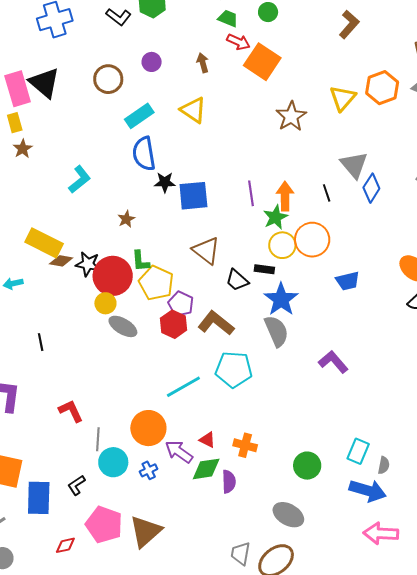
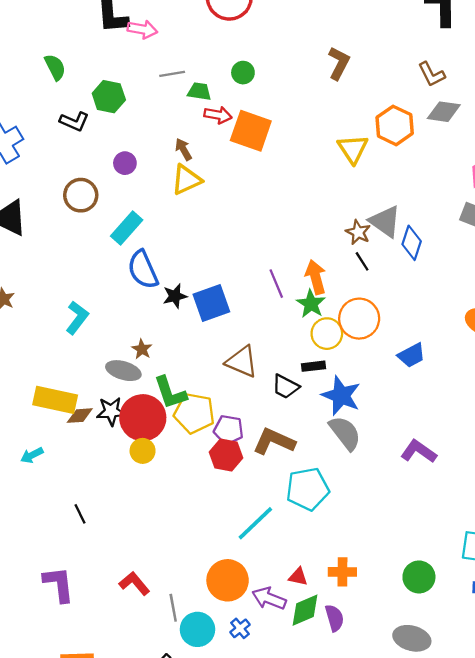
yellow triangle: (193, 110) -> (186, 180), moved, turned -44
brown star: (291, 116) -> (358, 232), moved, size x0.7
green L-shape: (141, 261) -> (170, 393), size x1.4
gray ellipse: (123, 326) -> (123, 371), moved

